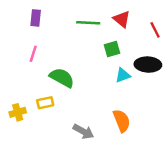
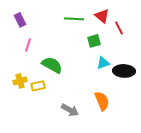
purple rectangle: (36, 18) -> (20, 20), moved, turned -32
red line: (155, 30) -> (119, 28), moved
black ellipse: (148, 65) -> (124, 71), moved
yellow cross: (18, 112) -> (20, 81), moved

